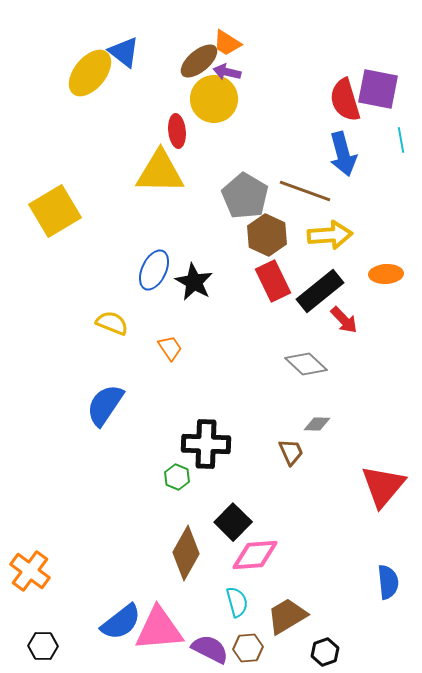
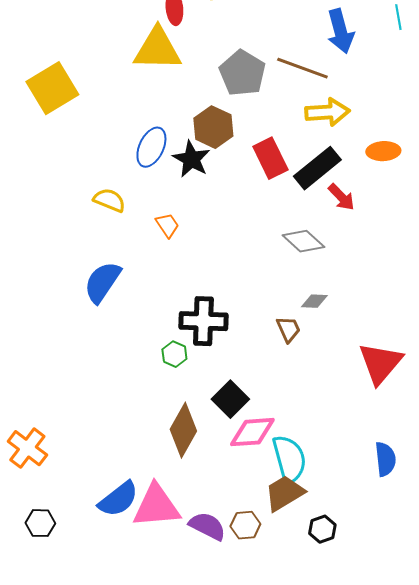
brown hexagon: (267, 235) -> (213, 127), moved
cyan semicircle: (237, 602) -> (289, 459), moved, size x1.6

